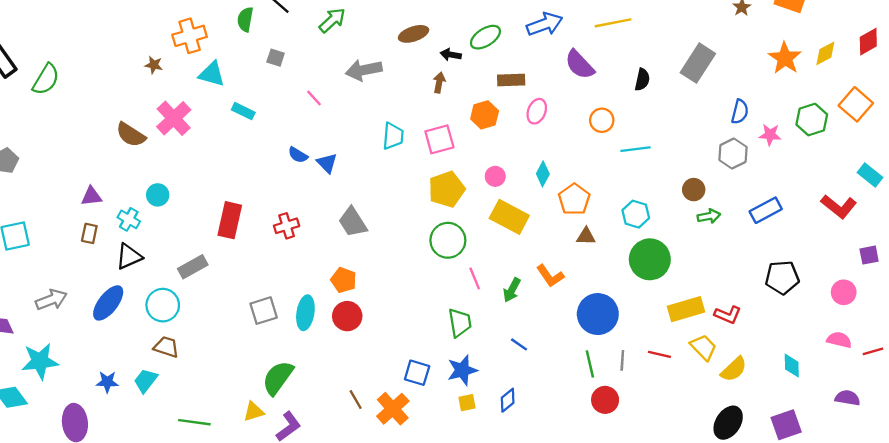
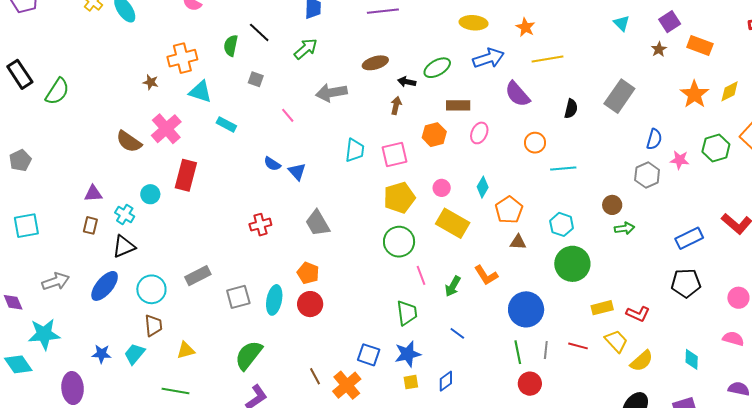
blue rectangle: (766, 210) -> (689, 238), moved
red rectangle: (230, 220) -> (186, 175), moved
gray rectangle: (193, 267) -> (198, 276), moved
yellow rectangle: (686, 309) -> (602, 308), size x0.7
brown trapezoid: (166, 347) -> (153, 325), turned 65
yellow triangle: (254, 412) -> (186, 350), moved

